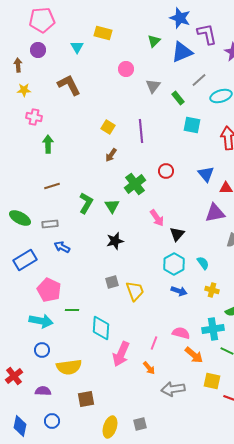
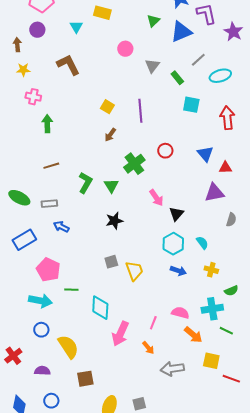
yellow semicircle: (69, 367) -> (68, 347), turned -115

